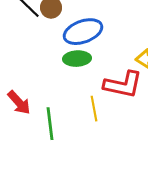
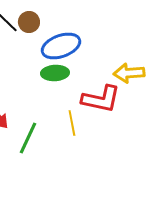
green line: (50, 124) -> (28, 138), turned 32

